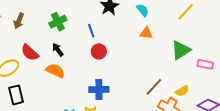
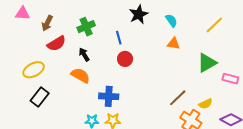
red semicircle: (30, 53) -> (57, 44), moved, turned -78
blue cross: (99, 89) -> (109, 96), moved
black rectangle: (16, 95) -> (40, 97), turned 48

